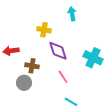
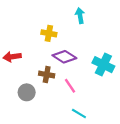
purple diamond: (58, 51) -> (64, 57), turned -40
brown cross: (32, 66) -> (47, 75), moved

